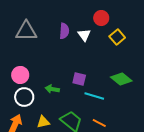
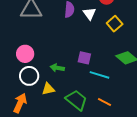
yellow square: (117, 37) -> (115, 24), moved
yellow triangle: (43, 122) -> (48, 89), moved

